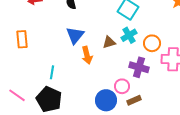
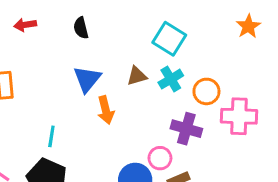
brown triangle: (109, 42) -> (137, 76), moved

